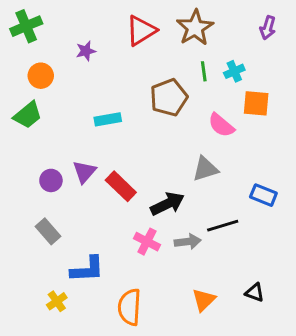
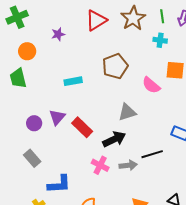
green line: (204, 71) -> (162, 16), moved
cyan cross: (234, 71) -> (160, 40), moved, turned 32
green trapezoid: (28, 115) -> (18, 78), turned 115
gray triangle: (205, 169) -> (127, 112), moved

